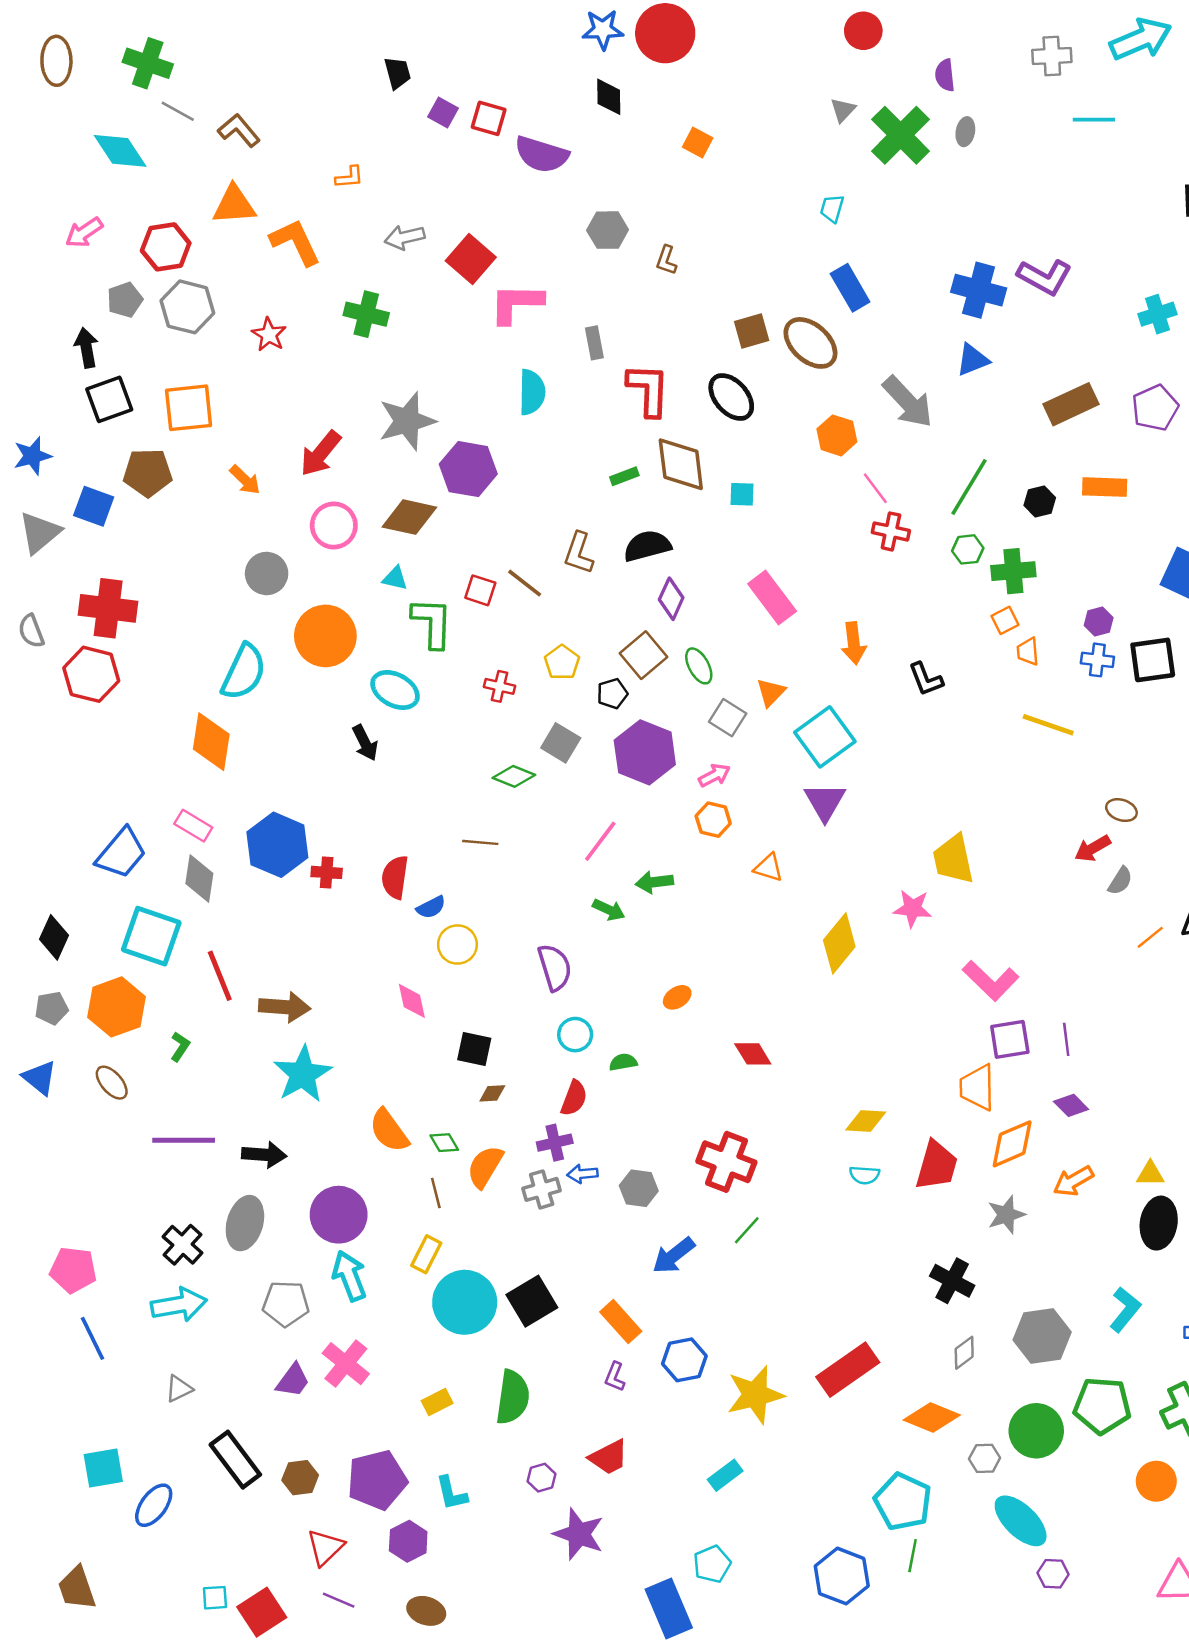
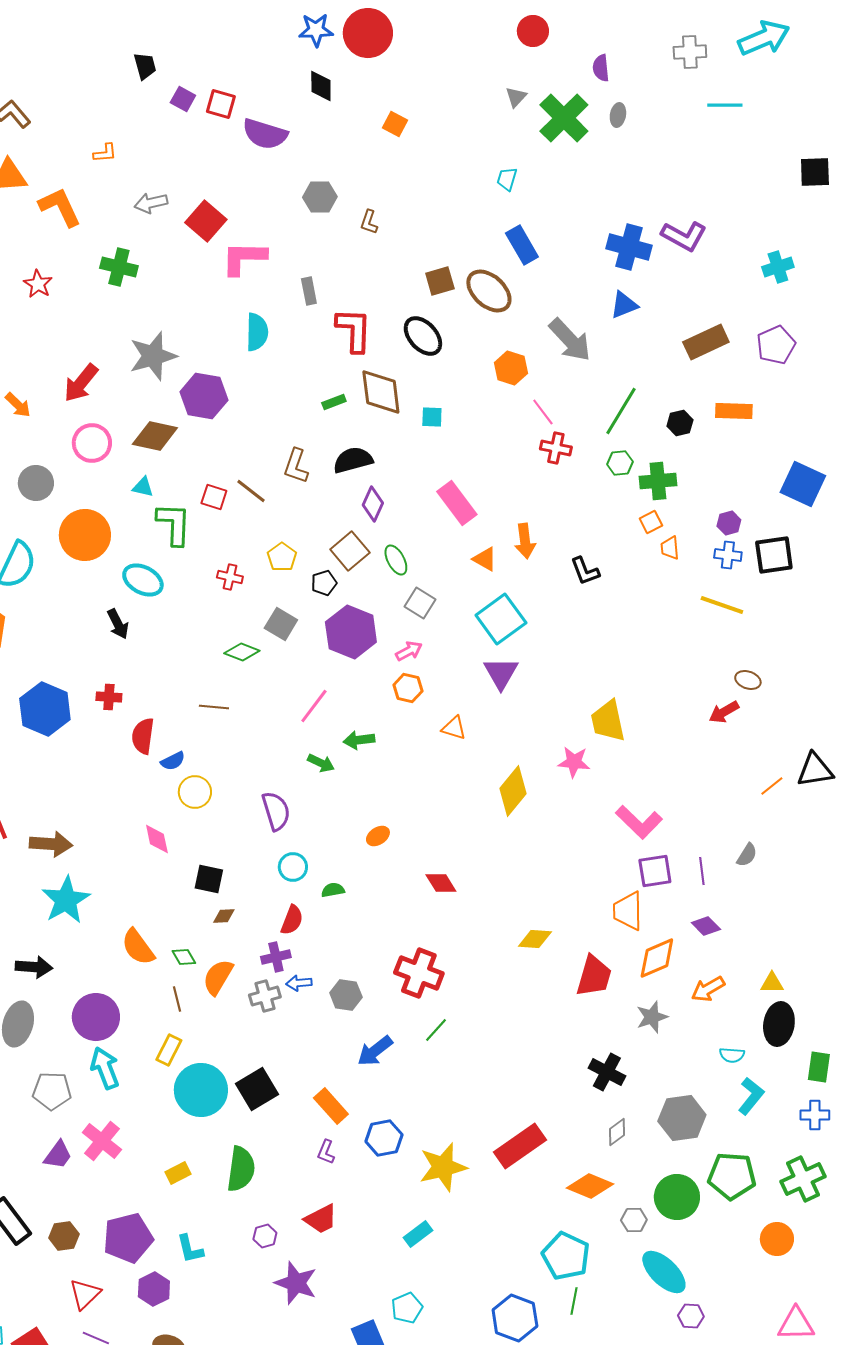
orange triangle: (771, 692) -> (485, 559), moved, turned -44
yellow line: (1048, 725) -> (722, 605), moved
red cross: (327, 872) -> (109, 697), moved
gray semicircle: (1120, 881) -> (747, 855), moved
cyan semicircle: (865, 1175) -> (732, 1055), moved

